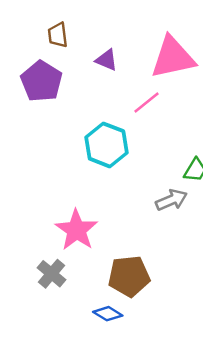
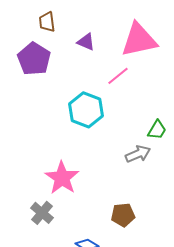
brown pentagon: (129, 276) -> (123, 215), moved, size x0.7

